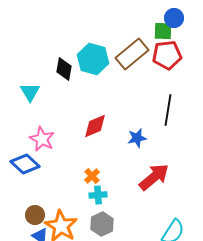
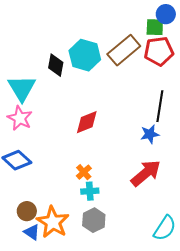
cyan triangle: (30, 92) -> (22, 88), size x1.4
blue star: (137, 138) -> (150, 134), moved
pink star: (42, 139) -> (20, 118), moved

